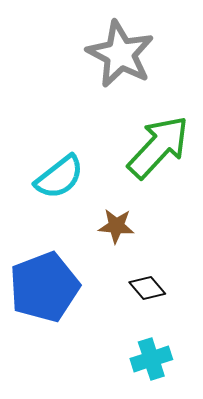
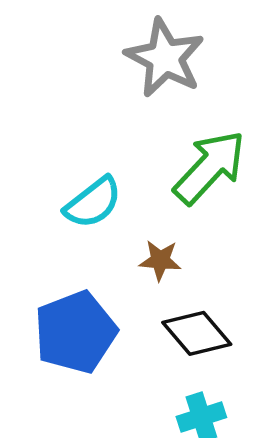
black diamond: (147, 288) -> (197, 333), size x1.6

